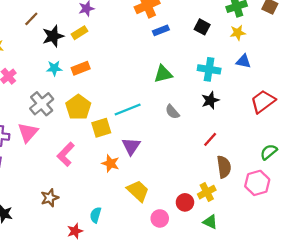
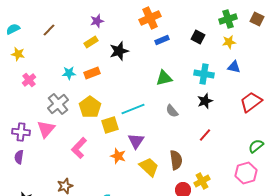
black star: (53, 36) -> (119, 51), moved
brown semicircle: (224, 167) -> (176, 160), moved
yellow trapezoid: (138, 191) -> (149, 167), moved

